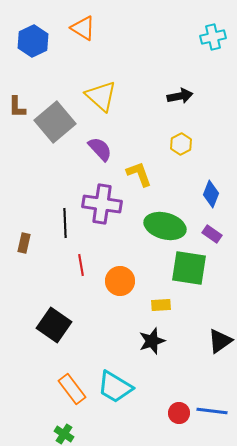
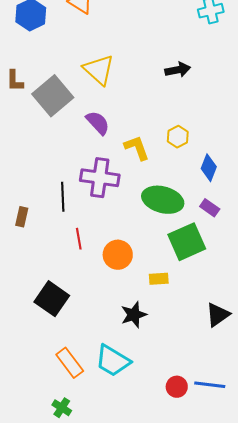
yellow hexagon: (181, 144) -> (178, 137), moved
green square: (189, 268) -> (187, 242), turned -33
black star: (152, 341) -> (134, 315), moved

